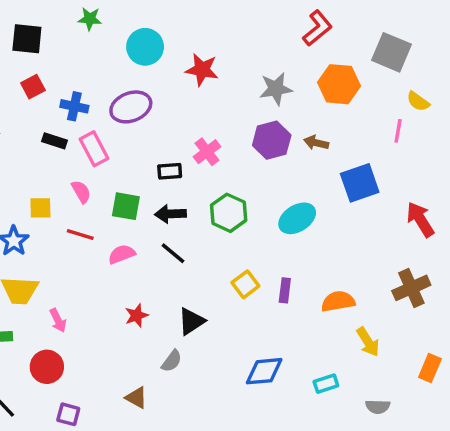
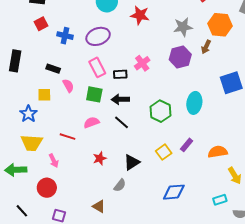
black rectangle: (55, 141) -> (53, 69), moved
brown arrow: (316, 143) -> (206, 47), moved, turned -80
pink rectangle: (94, 149) -> (97, 67), moved
green hexagon: (229, 213) -> (160, 111), moved
cyan ellipse: (297, 218) -> (194, 103), turned -50
red line: (80, 234) -> (68, 137), moved
yellow square: (245, 284) -> (164, 152), moved
purple rectangle: (285, 290) -> (187, 145), turned 32
cyan rectangle: (326, 384) -> (220, 200), moved

